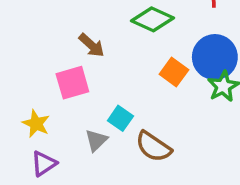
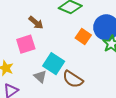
cyan square: (120, 118) -> (54, 64), size x1.5
gray triangle: (96, 140) -> (40, 77), turned -32

